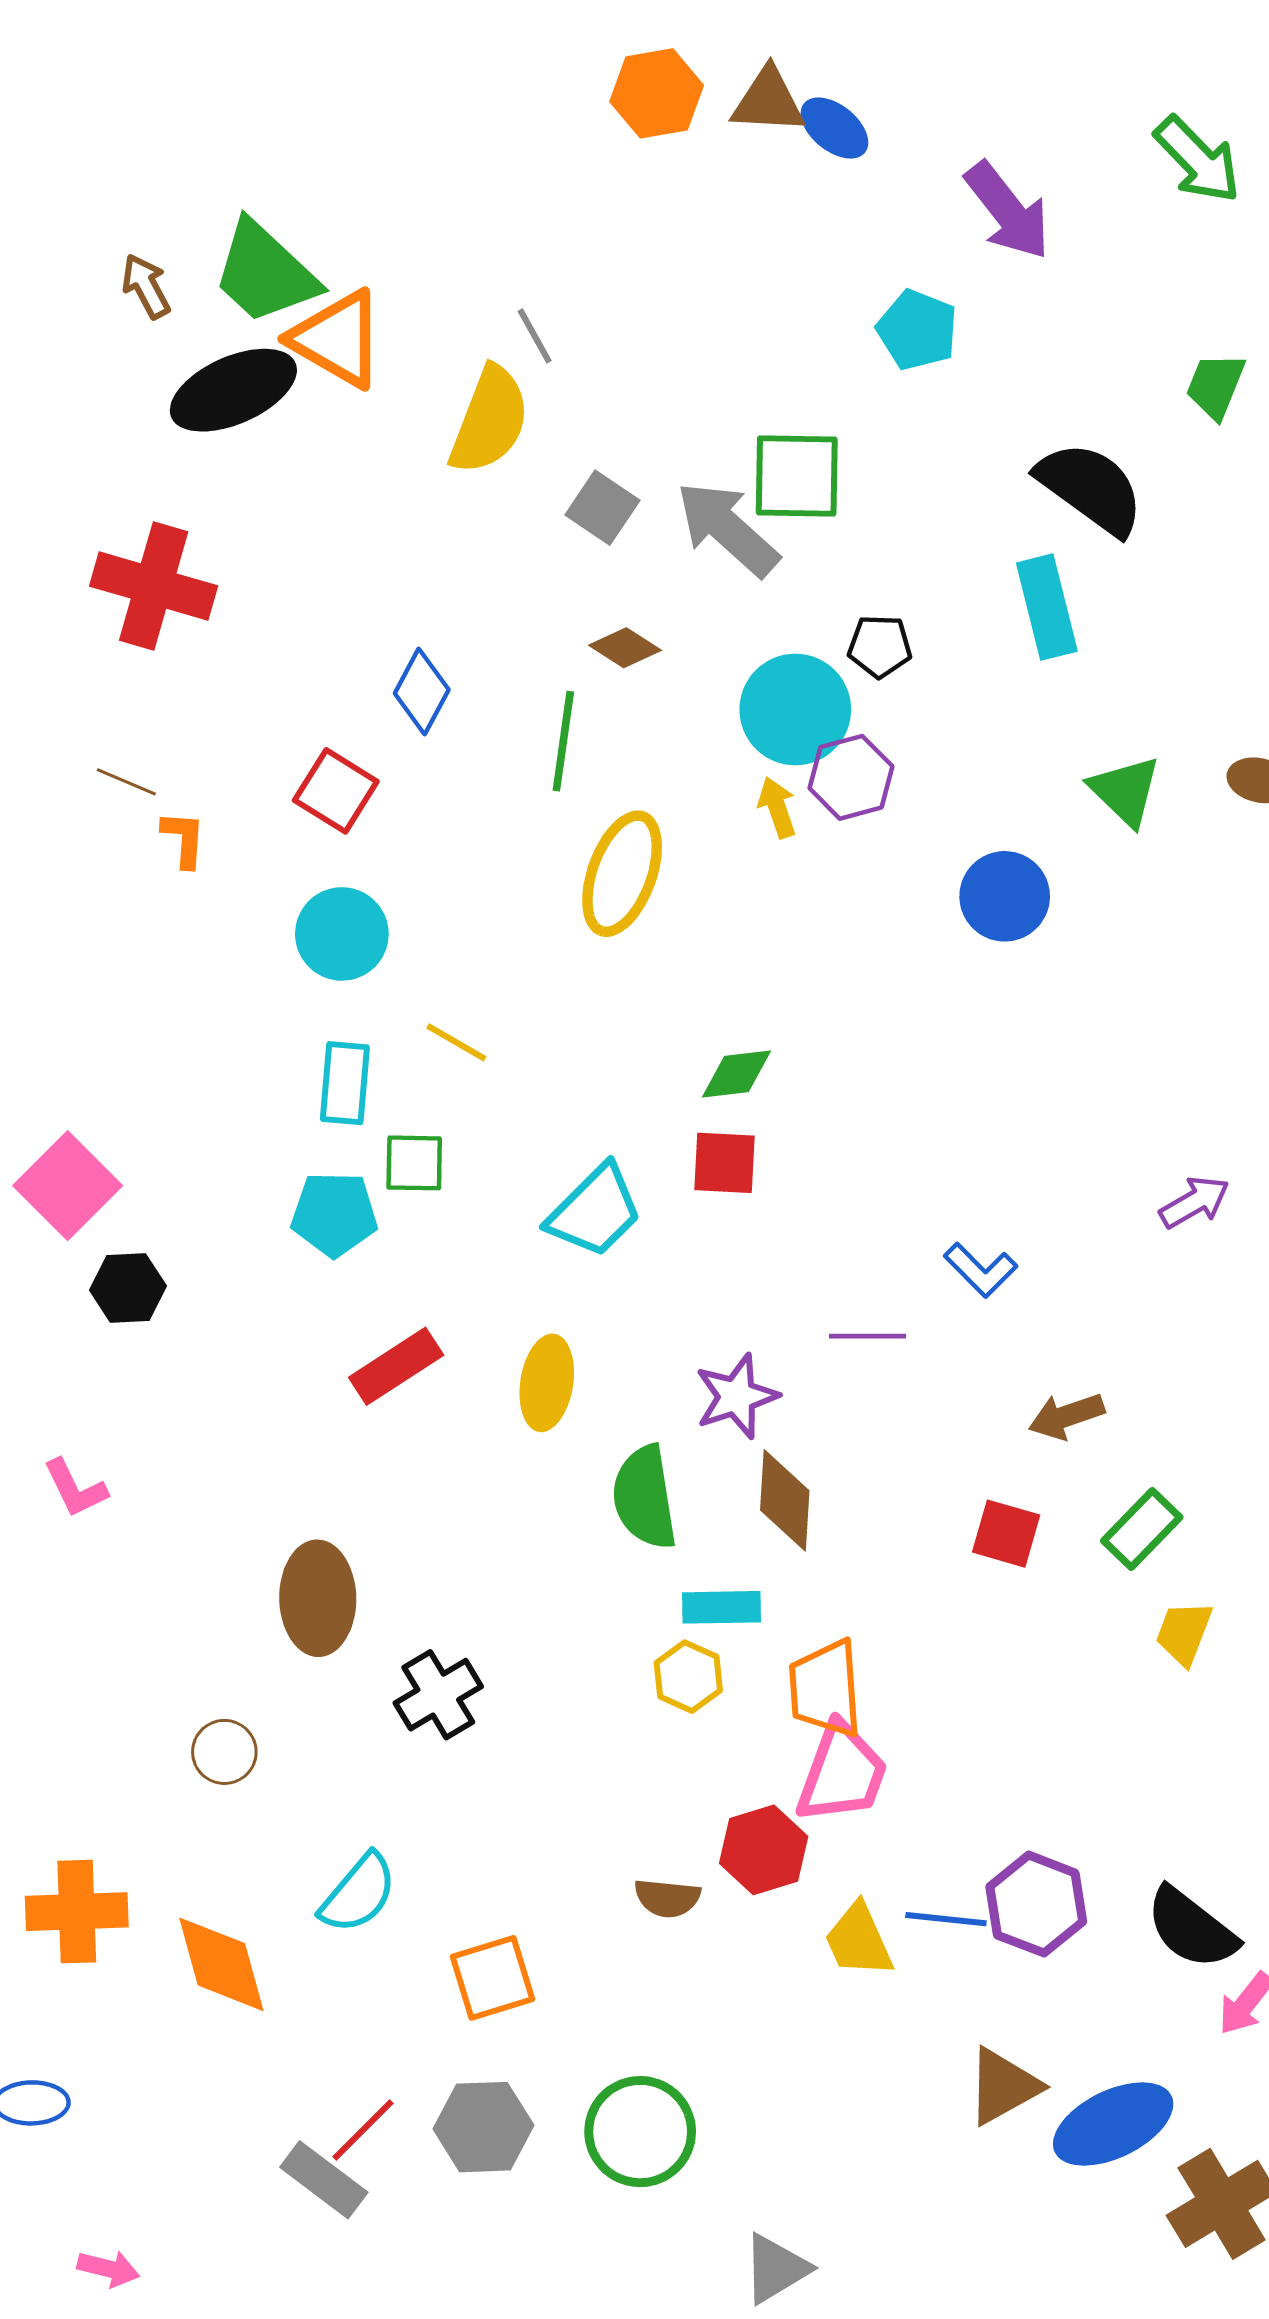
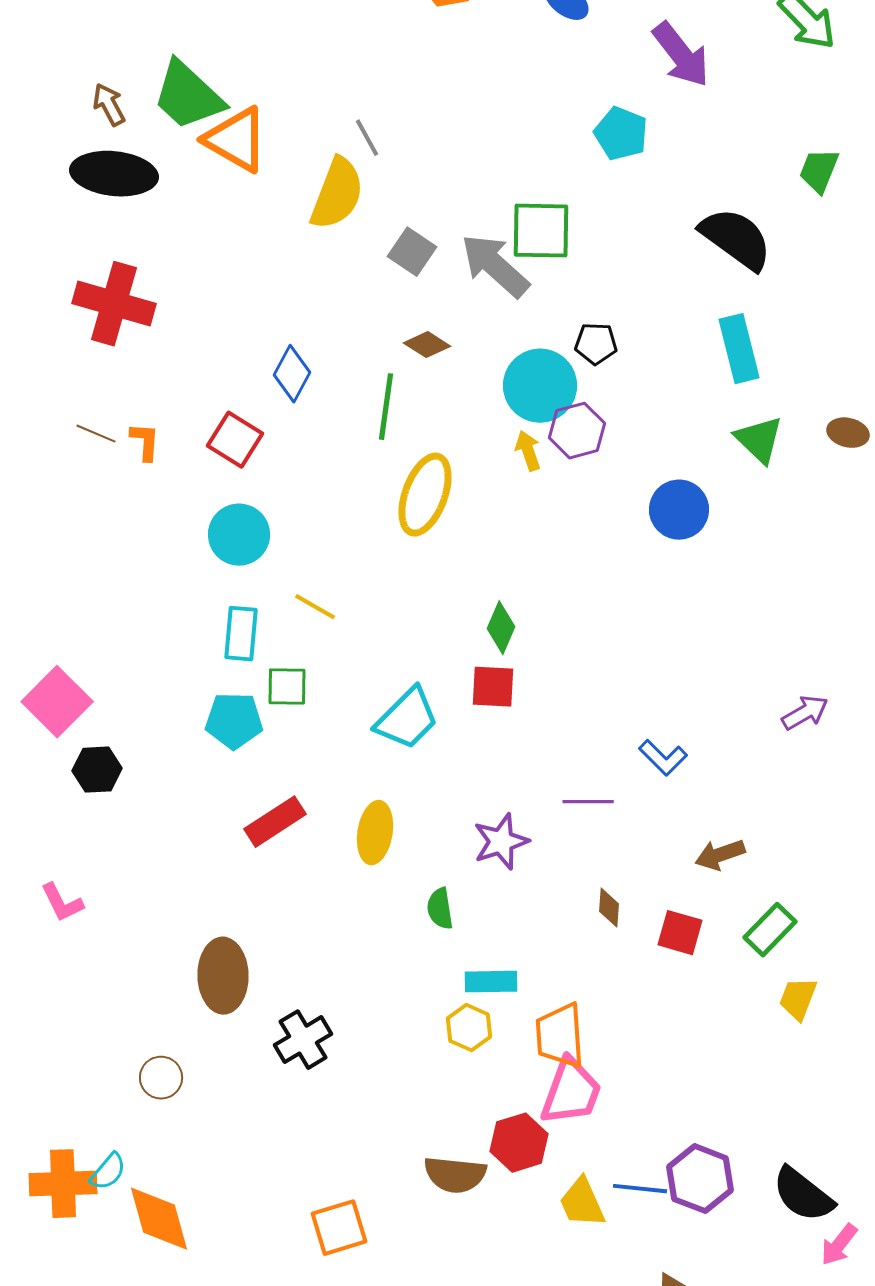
black ellipse: (233, 390) -> (114, 174), moved, turned 30
cyan rectangle: (1047, 607) -> (739, 349), moved
orange L-shape: (184, 839) -> (145, 442), moved
green diamond: (737, 1074) -> (501, 628), turned -60
green semicircle: (645, 1497) -> (440, 909), size x0.6
brown diamond: (785, 1500) -> (609, 908), moved, size x0.6
cyan semicircle: (358, 1894) -> (108, 1172), moved, size x0.7
brown semicircle: (667, 1898) -> (455, 1175), size x1.4

